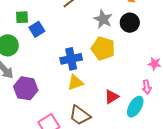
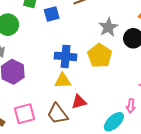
blue square: (37, 29) -> (52, 14), moved
red triangle: (112, 97) -> (79, 102), moved

